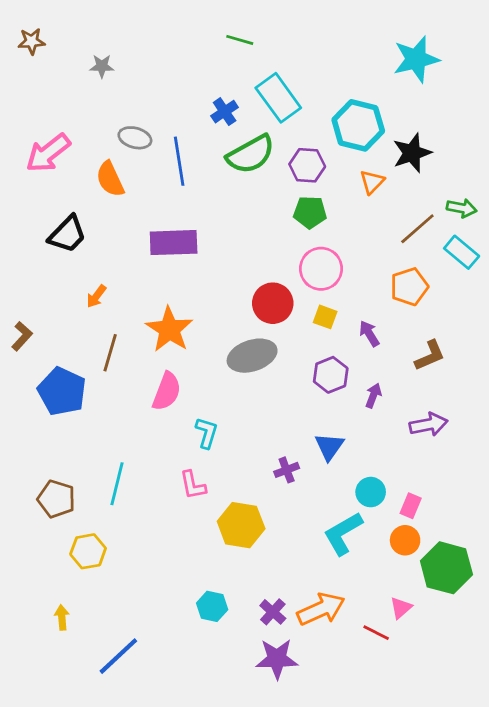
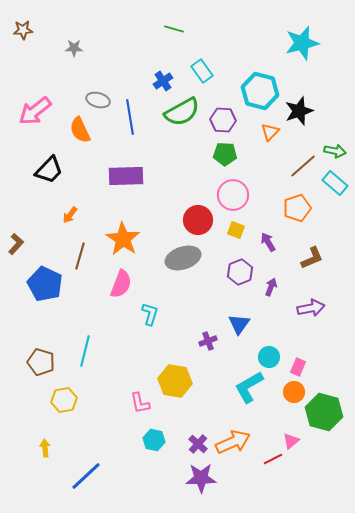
cyan rectangle: (278, 98) -> (202, 71), size x0.7
pink L-shape: (193, 485) -> (140, 403), moved
red line: (376, 633) -> (273, 459), turned -54

